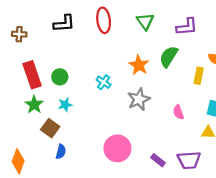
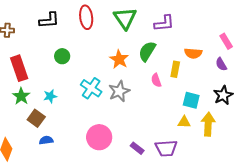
green triangle: (145, 21) -> (125, 18), size x1.4
green circle: (60, 77) -> (62, 56), moved
cyan cross: (104, 82) -> (91, 88), moved, size x1.5
pink semicircle: (178, 112) -> (156, 80), moved
blue semicircle: (61, 152) -> (46, 140), turned -112

